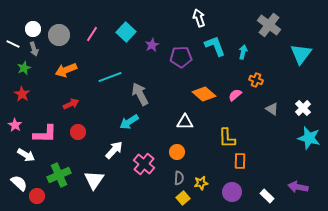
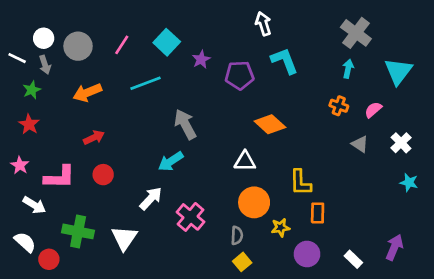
cyan arrow: (243, 52) -> (348, 69), moved
cyan line: (110, 77) -> (146, 83), moved
pink semicircle: (235, 95) -> (373, 110), moved
cyan star: (309, 138) -> (409, 183), size x0.6
orange circle: (177, 152) -> (254, 202), moved, size x1.5
green cross: (59, 175) -> (78, 231), turned 35
yellow star: (201, 183) -> (281, 228), moved
purple arrow: (298, 187) -> (394, 247), turned 102

